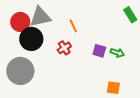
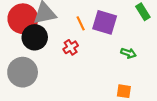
red circle: (20, 22) -> (23, 19), size x1.4
purple square: (99, 51) -> (105, 22), moved, size x1.6

